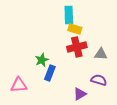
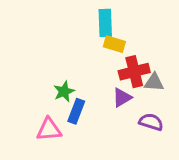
red cross: (77, 47) -> (134, 72), moved
pink triangle: (19, 85) -> (49, 130), moved
purple triangle: (80, 94) -> (122, 98), moved

